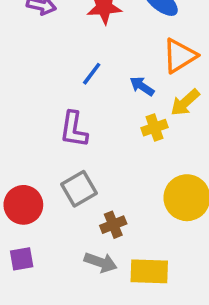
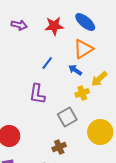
orange triangle: (180, 56) -> (83, 49), moved
gray square: (79, 189) -> (67, 117), moved

